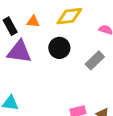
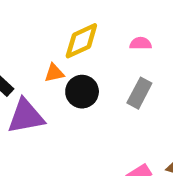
orange triangle: (33, 22) -> (54, 73), moved

